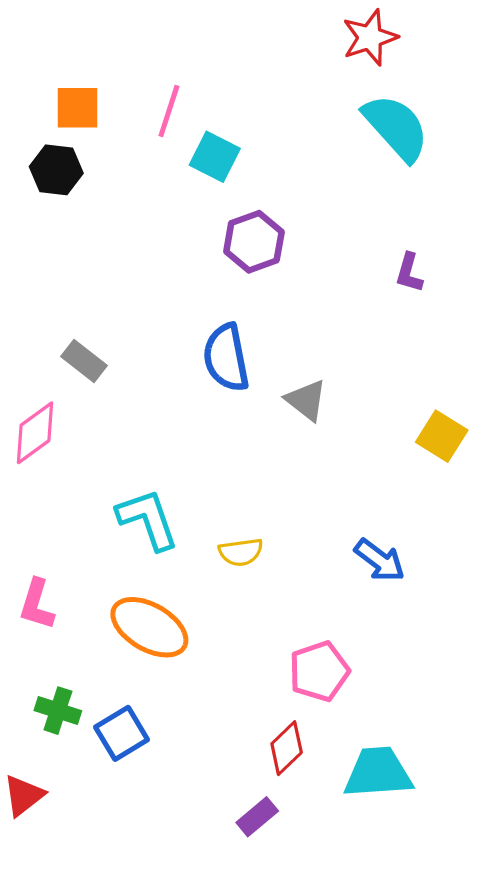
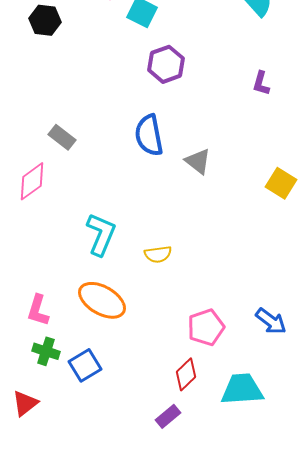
cyan L-shape: (148, 519) -> (101, 234), turned 42
blue arrow: (380, 560) -> (271, 321), moved
pink L-shape: (37, 604) -> (38, 310), moved

